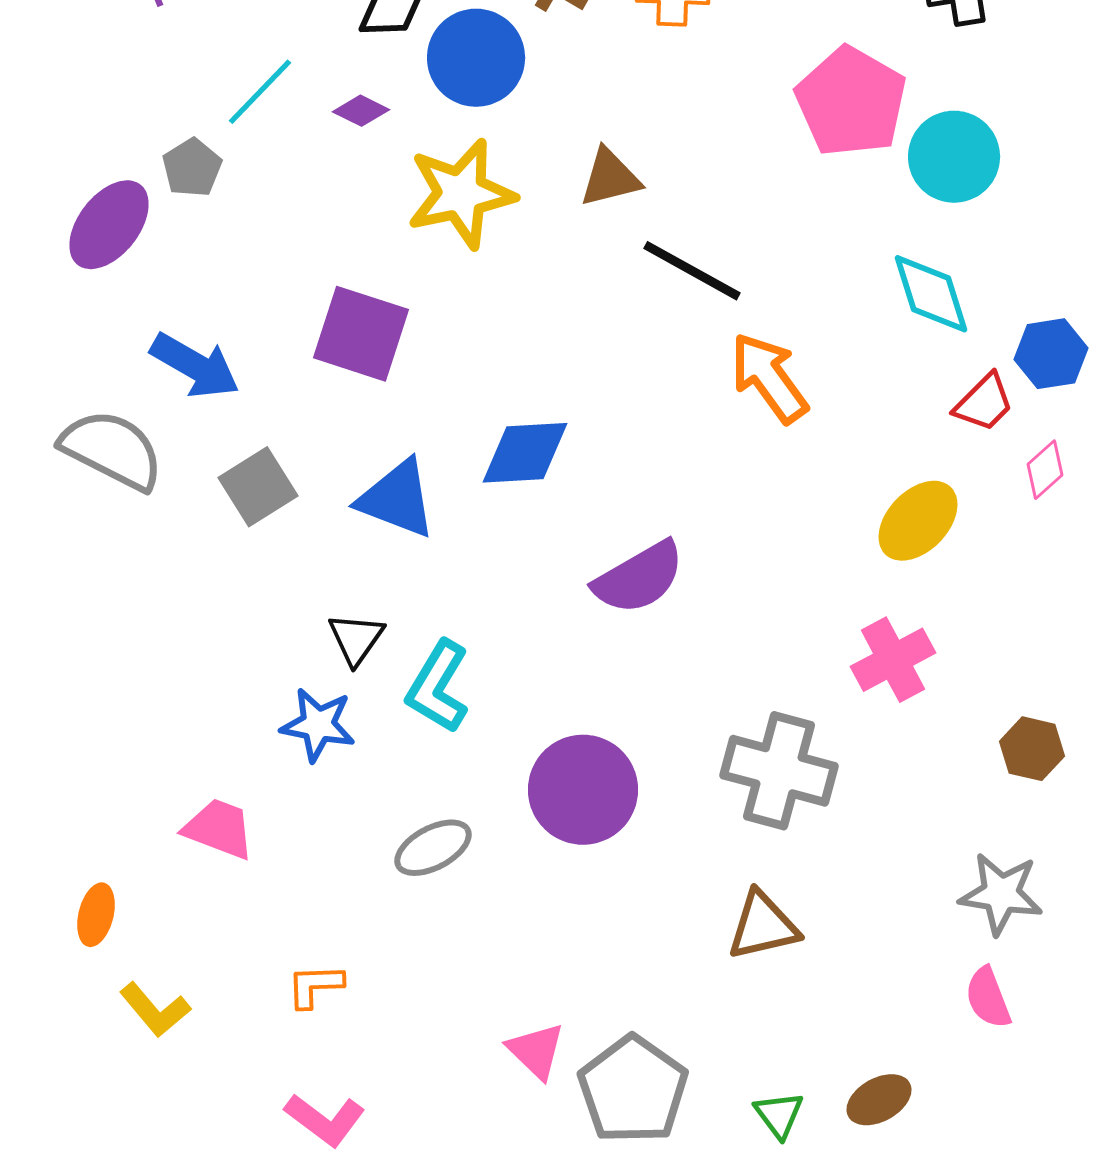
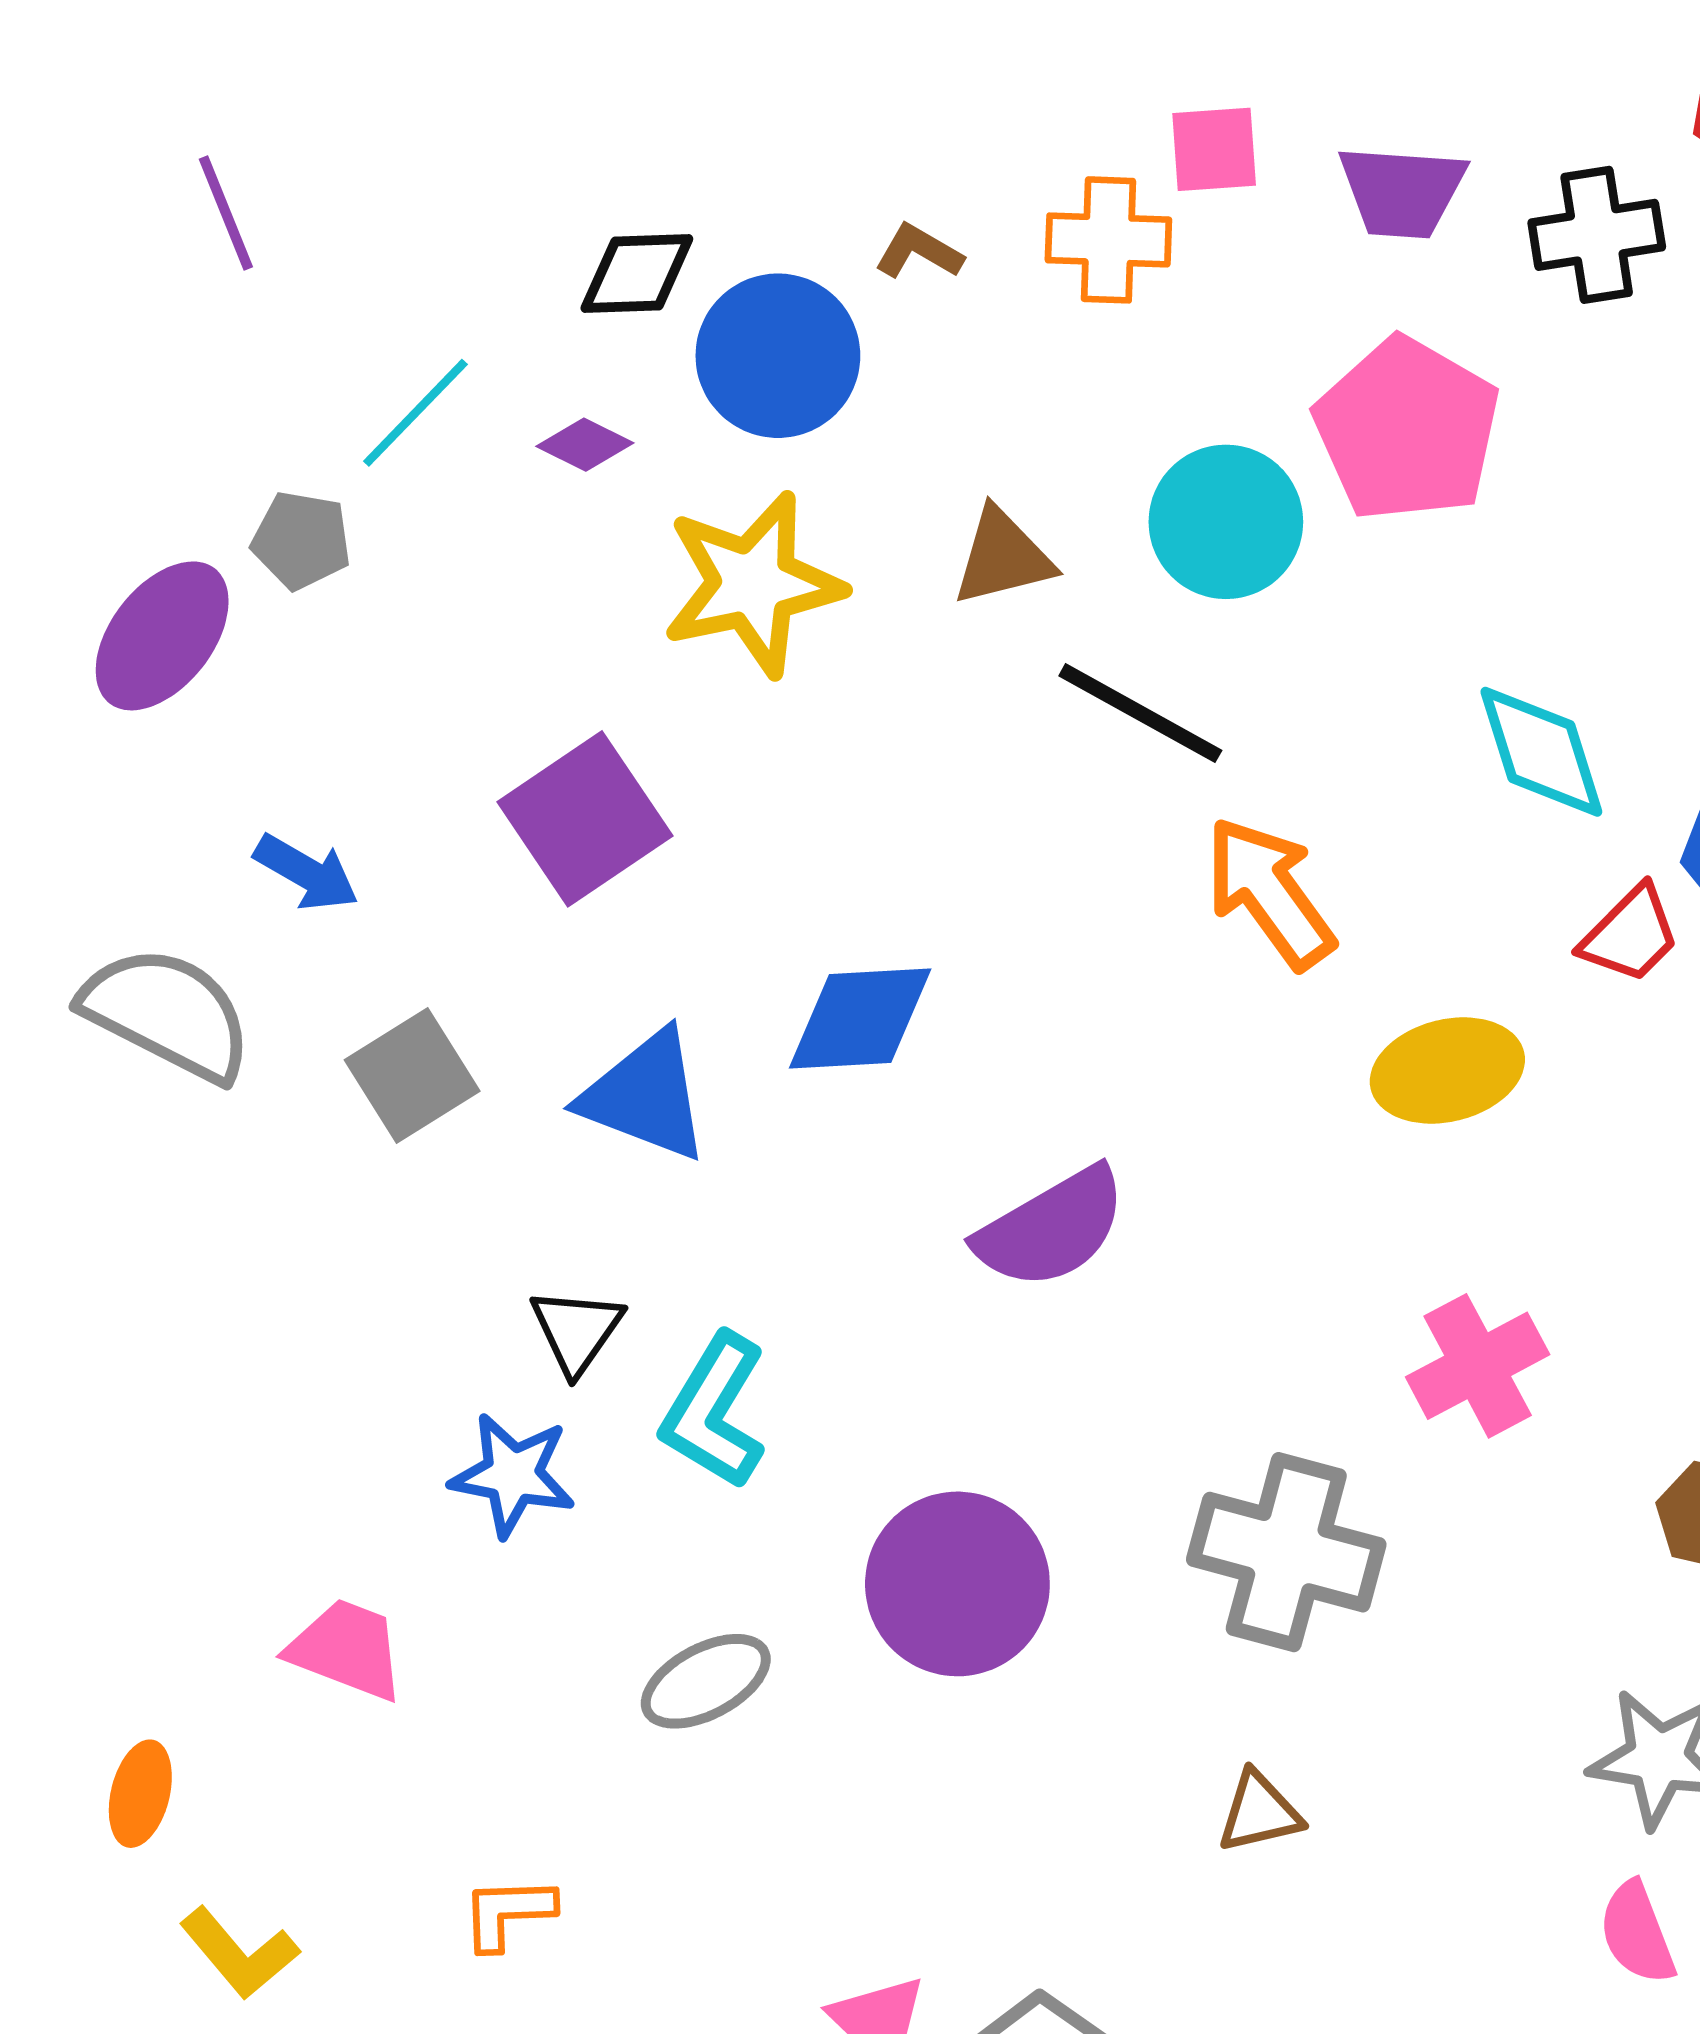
cyan circle: (954, 157) -> (1226, 522), moved
gray pentagon: (192, 168) -> (301, 540), turned -30
purple square: (361, 334) -> (585, 819), turned 38
blue arrow: (195, 366) -> (306, 873), size x0.7
yellow ellipse: (918, 521) -> (1447, 1071), moved, turned 32
brown triangle: (763, 926) -> (1259, 1812), size x0.7

